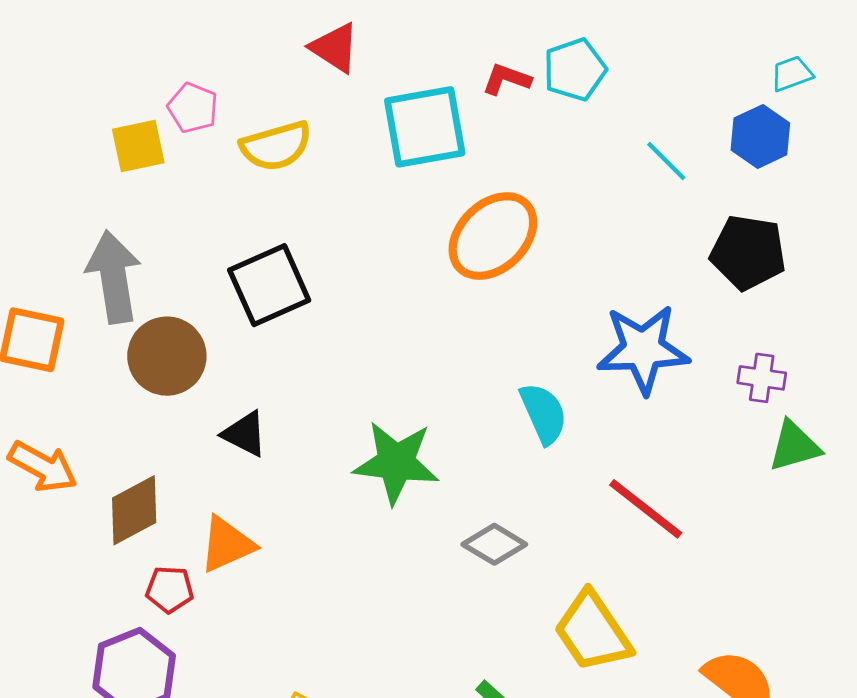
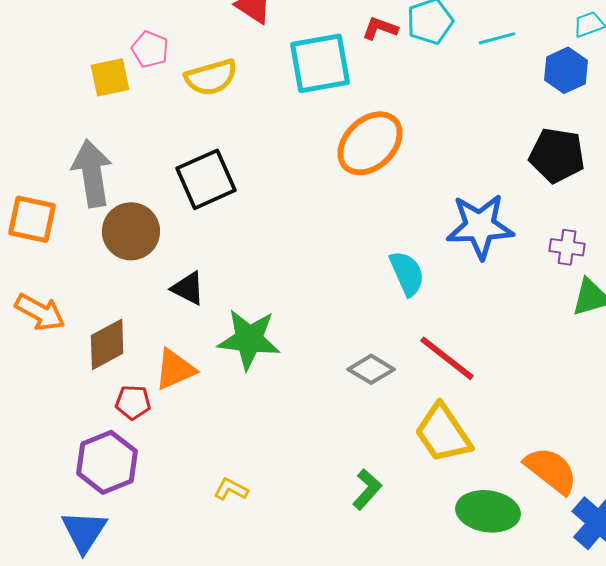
cyan line: (666, 161) -> (497, 38), moved, turned -60
green star: (396, 462) -> (249, 339), moved
red line: (646, 509) -> (447, 358), moved

